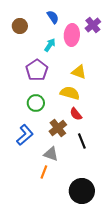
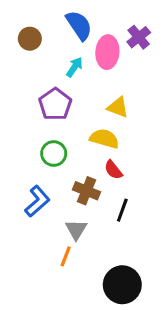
blue semicircle: (53, 17) -> (79, 25), size x1.5
brown cross: (58, 128) -> (86, 191), turned -30
black line: (82, 141) -> (122, 210), turned 42
gray triangle: (51, 154) -> (76, 230), turned 42

